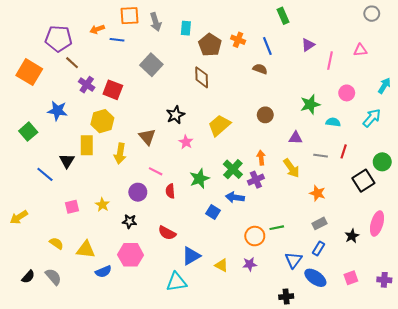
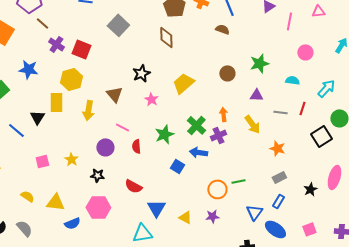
green star: (310, 104) -> (259, 63), moved
cyan arrow: (372, 118) -> (326, 88), moved
blue triangle: (191, 256) -> (156, 208), turned -30

